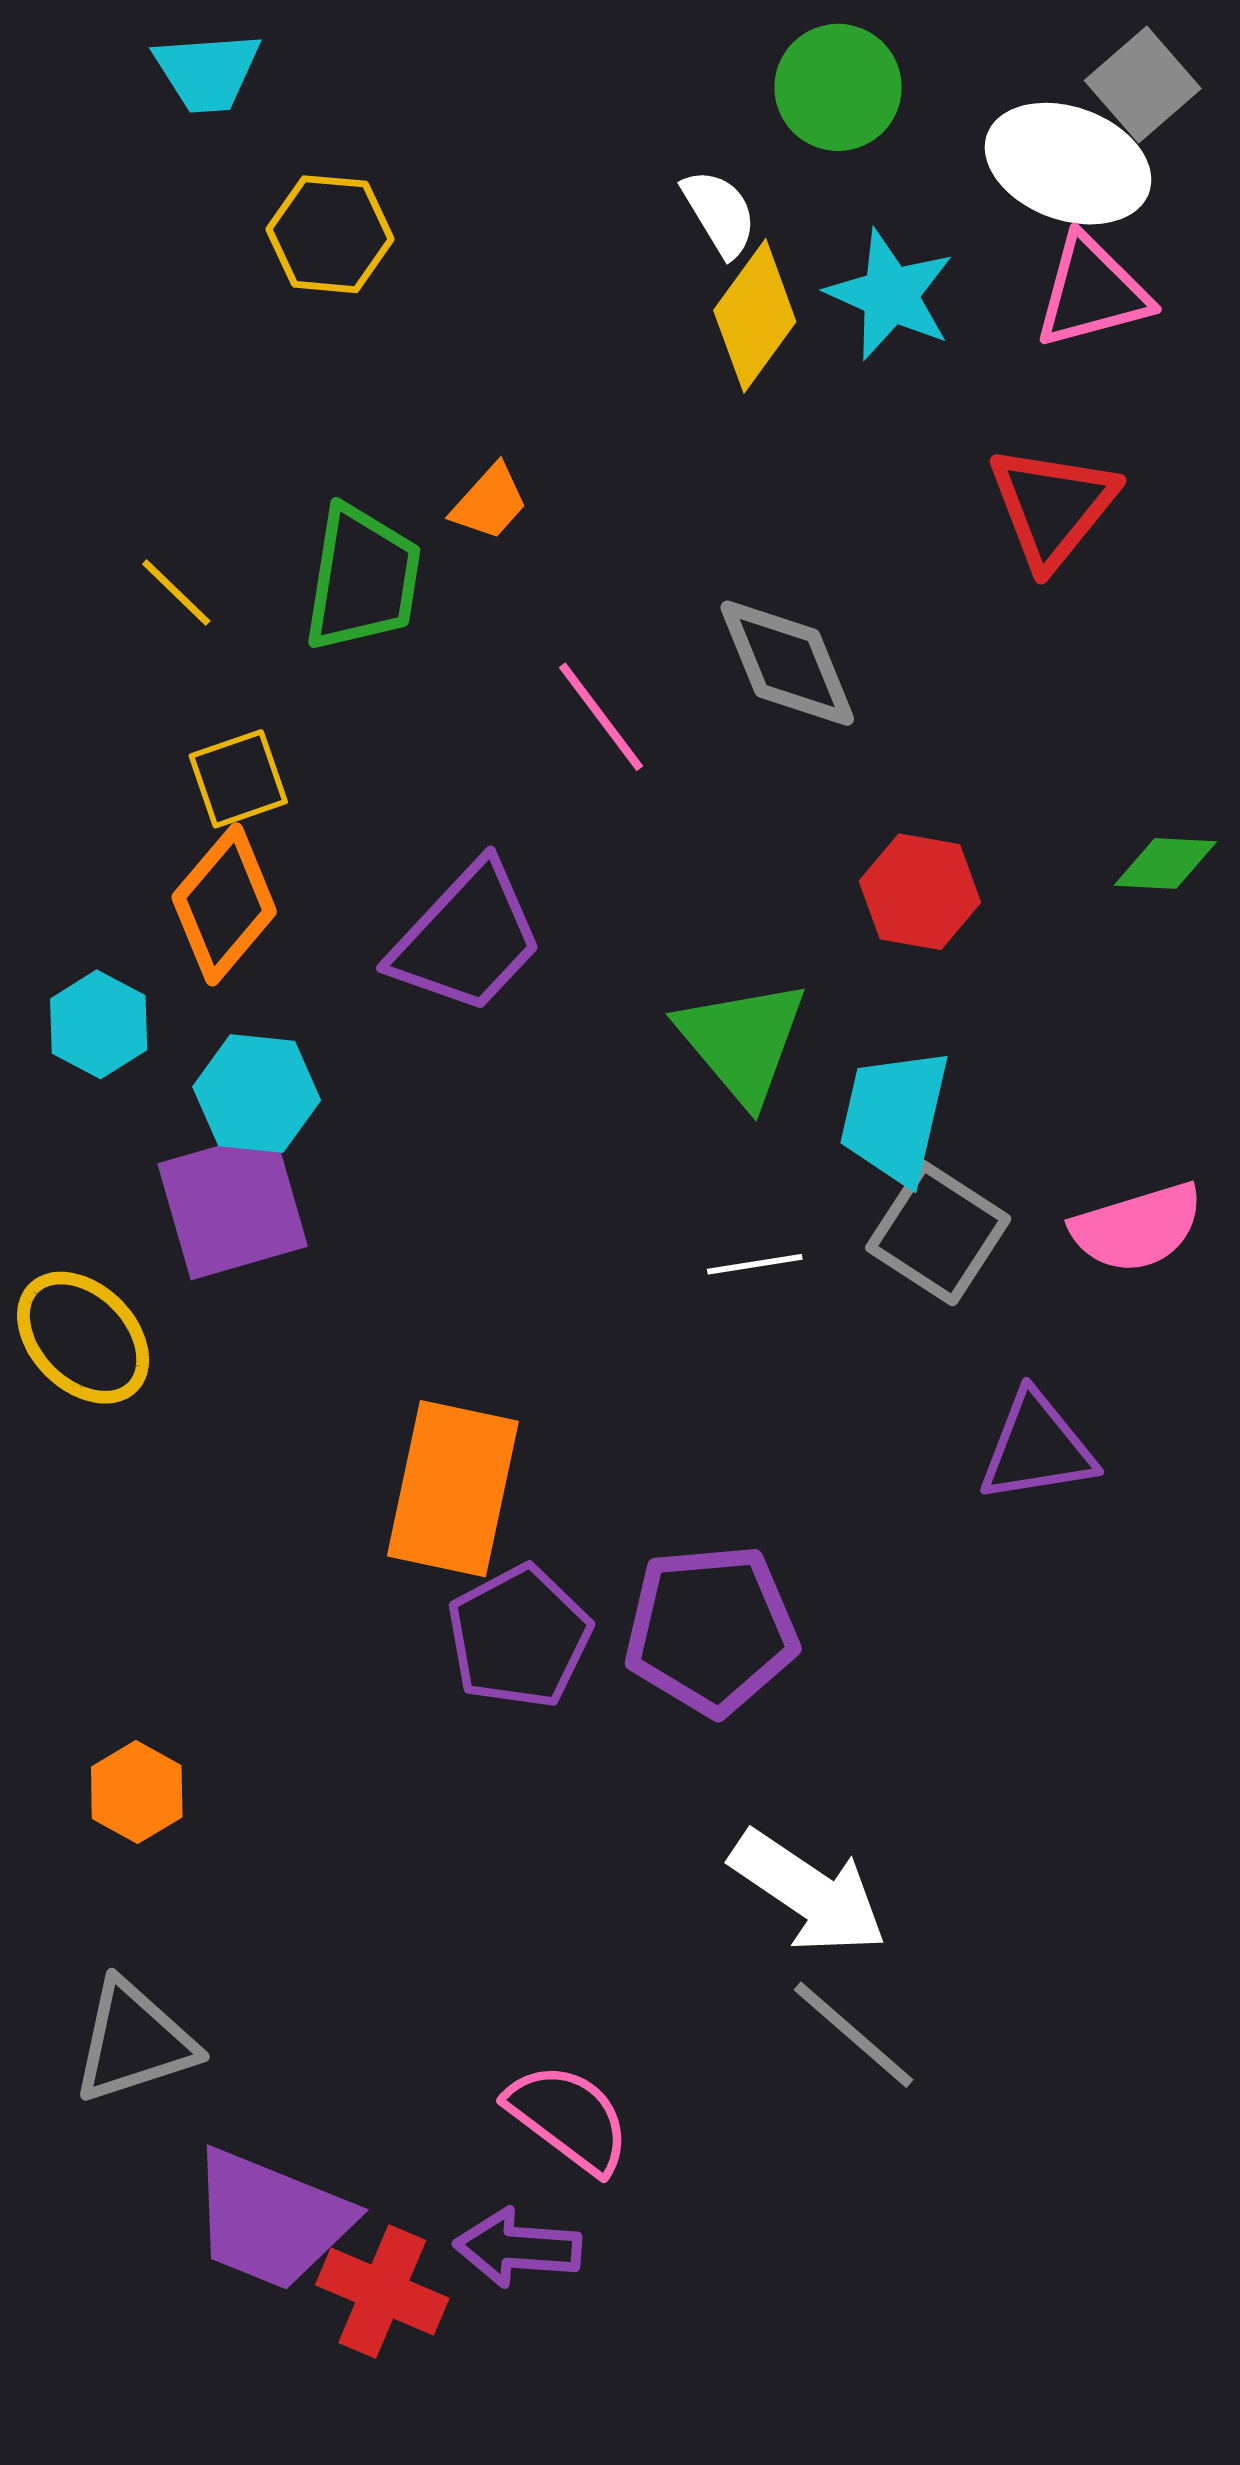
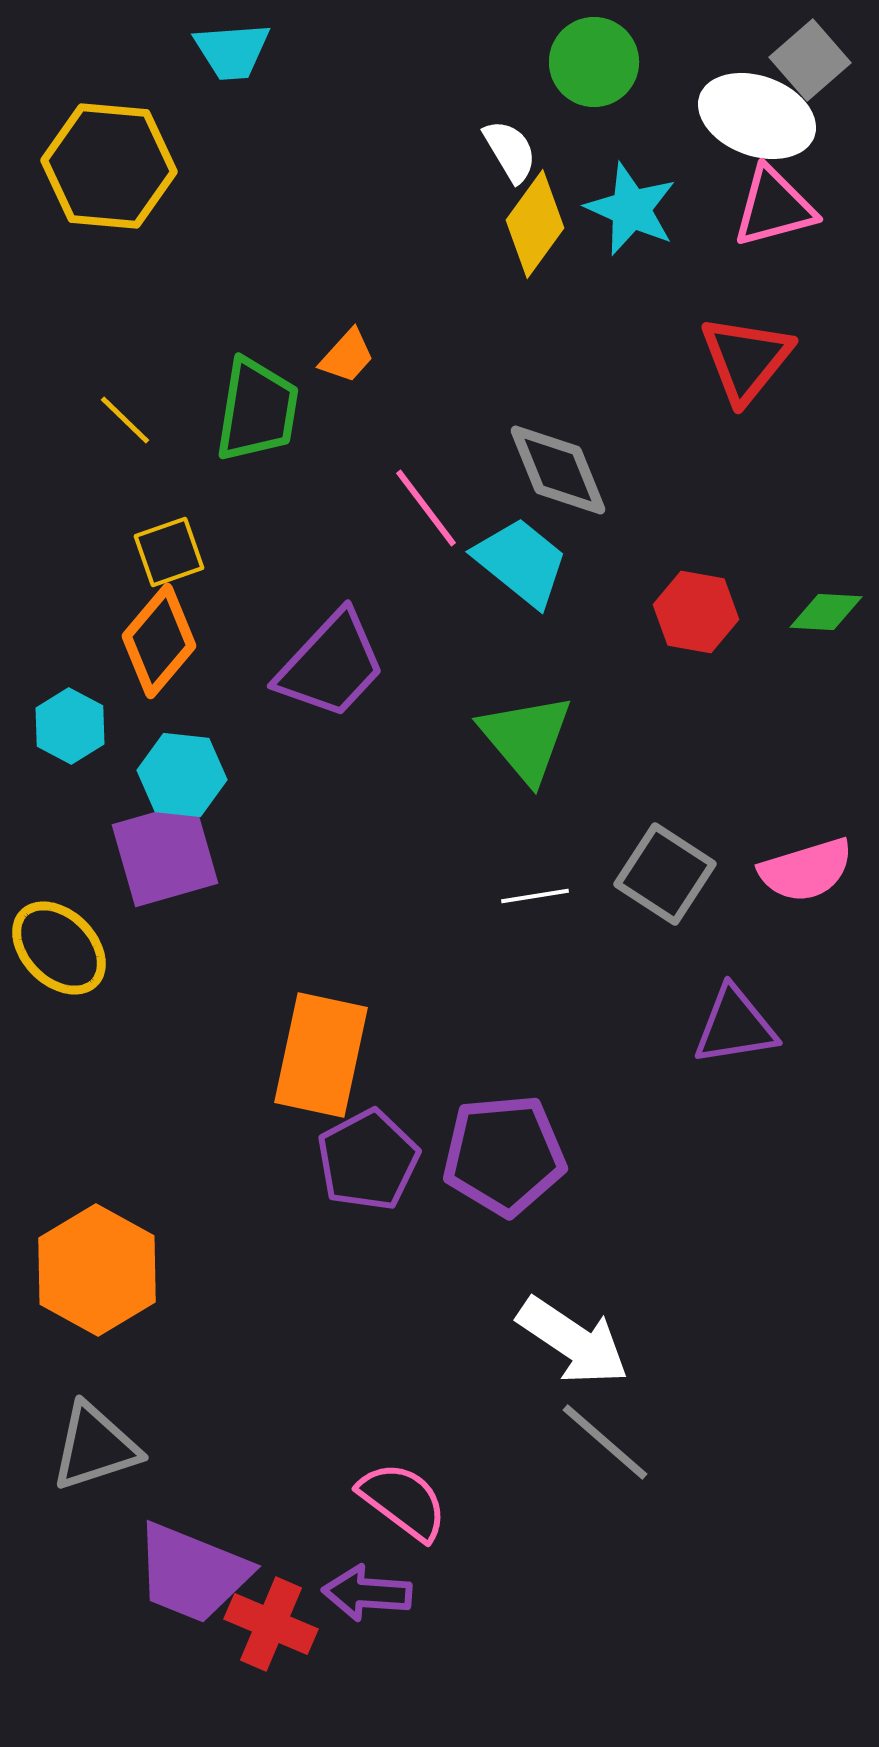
cyan trapezoid: (207, 72) -> (232, 51), moved
yellow hexagon: (330, 234) -> (109, 166), moved, size x1.5
red hexagon: (920, 892) -> (696, 612), moved
cyan trapezoid: (894, 1116) -> (521, 562), moved, turned 116
orange hexagon: (137, 1792) -> (97, 1270), size x1.8

